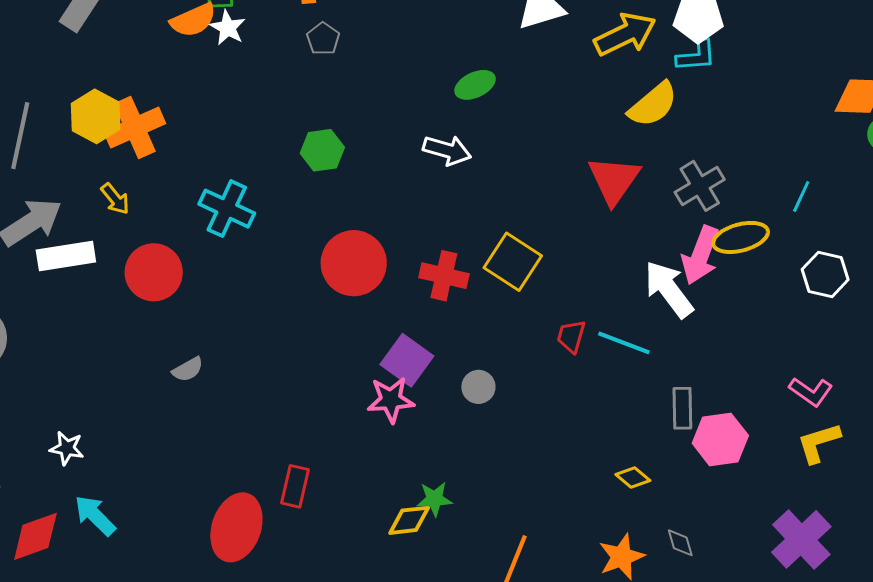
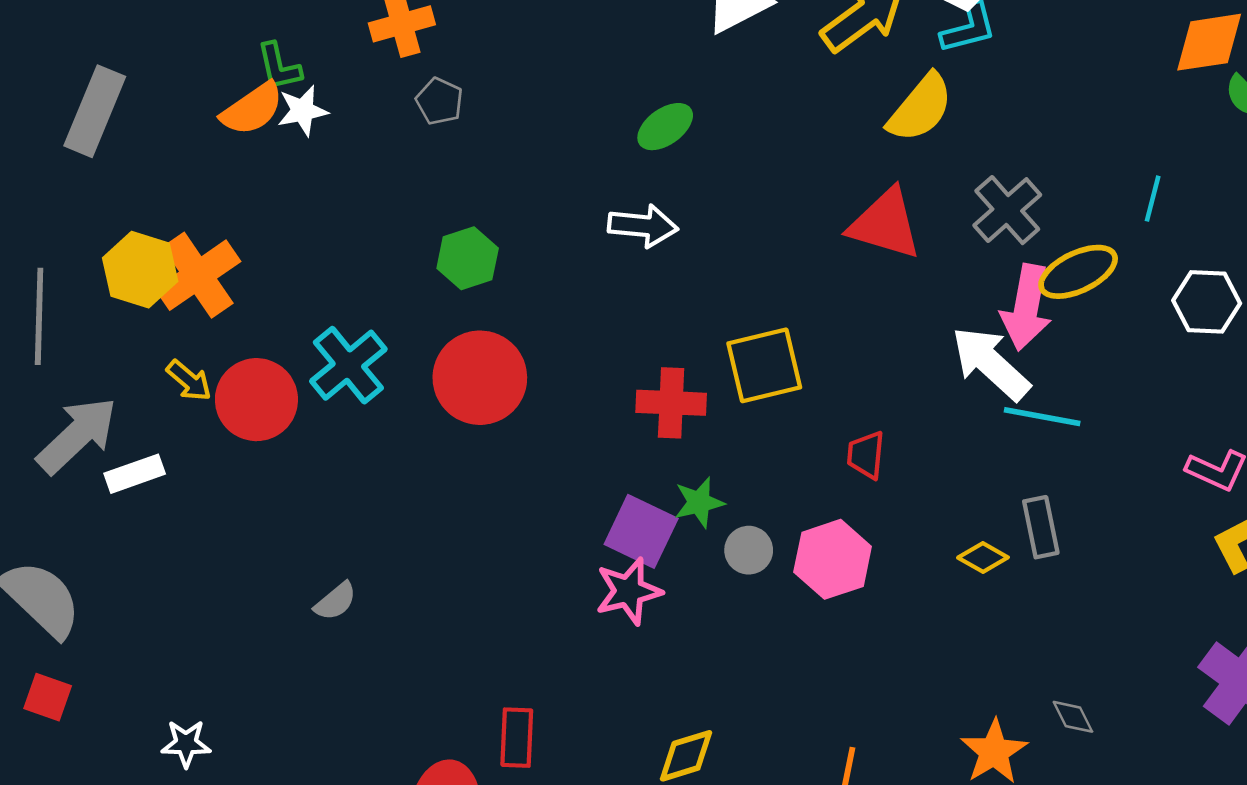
white star: (228, 28) -> (303, 111), turned -30
red triangle: (614, 180) -> (885, 224), turned -38
cyan cross: (227, 209) -> (348, 365), turned 36
white rectangle: (66, 256) -> (135, 474), size x0.7
yellow square: (513, 262) -> (764, 365), turned -36
red circle: (354, 263) -> (480, 378), moved
red circle: (154, 272) -> (256, 400), moved
cyan line: (624, 343) -> (1042, 417), moved
pink hexagon: (720, 439) -> (833, 559), moved
yellow diamond: (633, 478) -> (983, 558), moved
green star: (435, 499) -> (699, 502), moved

